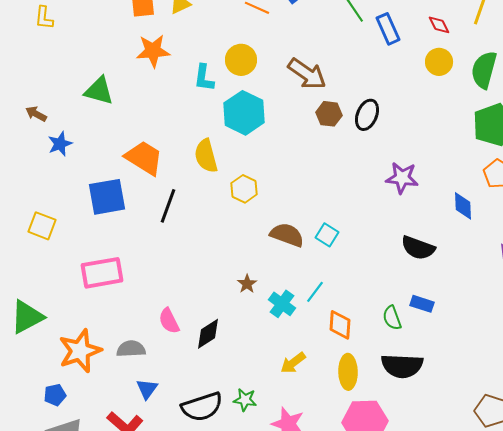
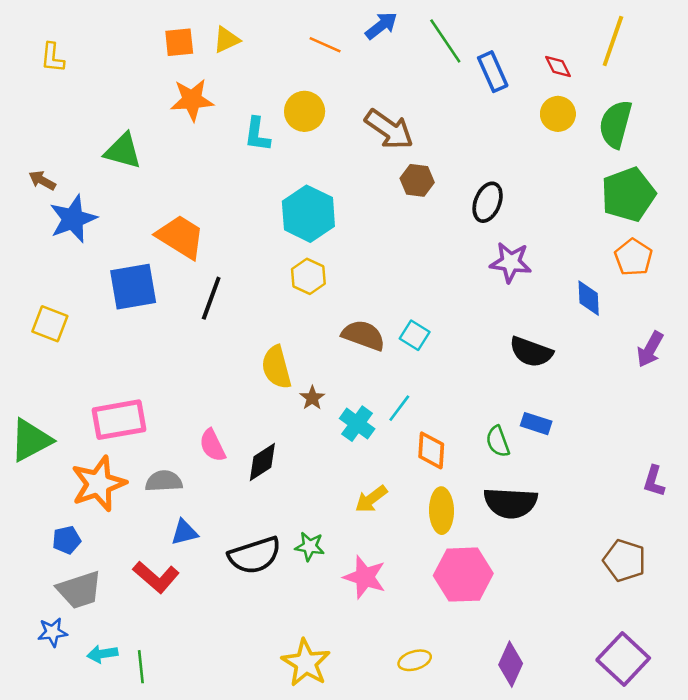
cyan hexagon: (244, 113) -> (308, 214), moved
black ellipse: (367, 115) -> (488, 202), moved
blue star: (60, 144) -> (73, 219), size x1.5
yellow semicircle: (206, 156) -> (276, 367), moved
pink rectangle: (102, 273) -> (119, 420), moved
blue triangle: (147, 389) -> (184, 532), turned 40

